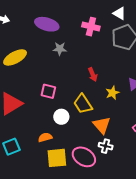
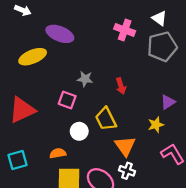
purple ellipse: (47, 24) -> (60, 34), moved
gray star: (60, 49) -> (85, 79), moved
yellow star: (112, 93) -> (156, 125), moved

